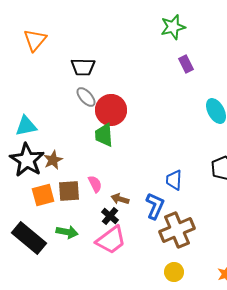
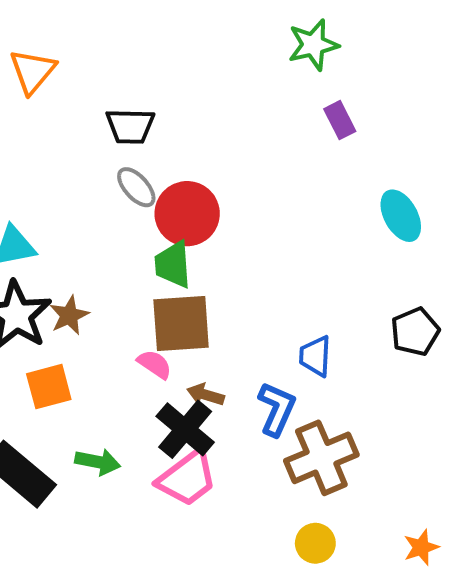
pink semicircle: (95, 184) -> (155, 364), turned -30
brown square: (69, 191) -> (181, 324), moved, size x1.4
black cross: (110, 216) -> (185, 429), size x1.6

